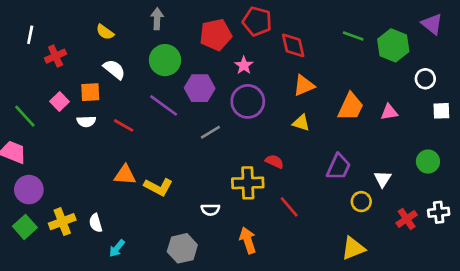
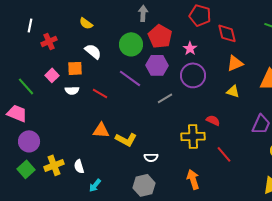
gray arrow: (157, 19) -> (143, 13), moved
red pentagon: (216, 35) -> (160, 36), moved, turned -30
white semicircle: (210, 210) -> (151, 157), moved

